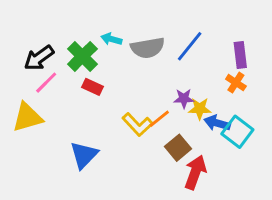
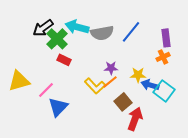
cyan arrow: (111, 39) -> (77, 27), size x1.6
black arrow: (39, 58) -> (43, 28), moved
pink line: (46, 83) -> (46, 90), moved
orange cross: (236, 83) -> (163, 57), turned 32
purple star: (184, 98) -> (111, 68), moved

